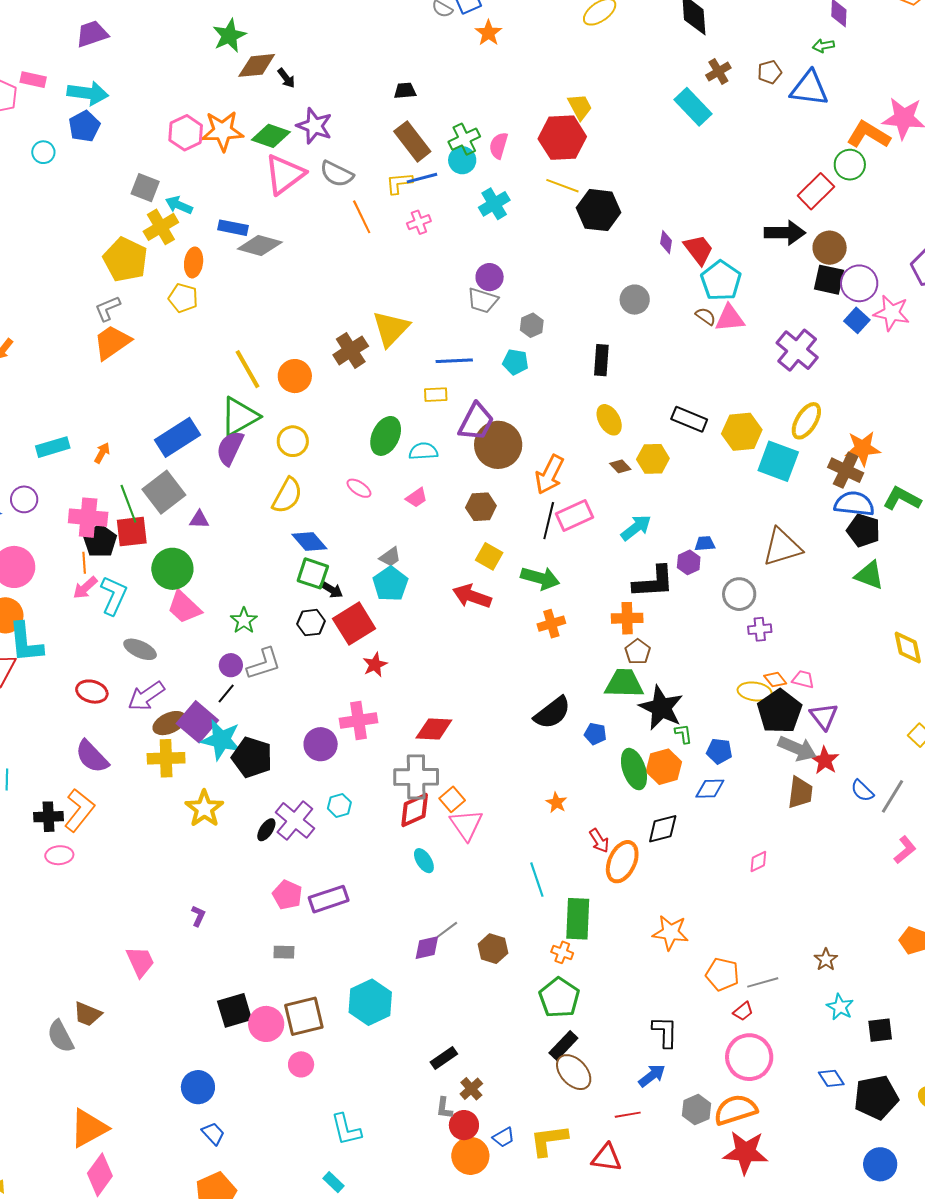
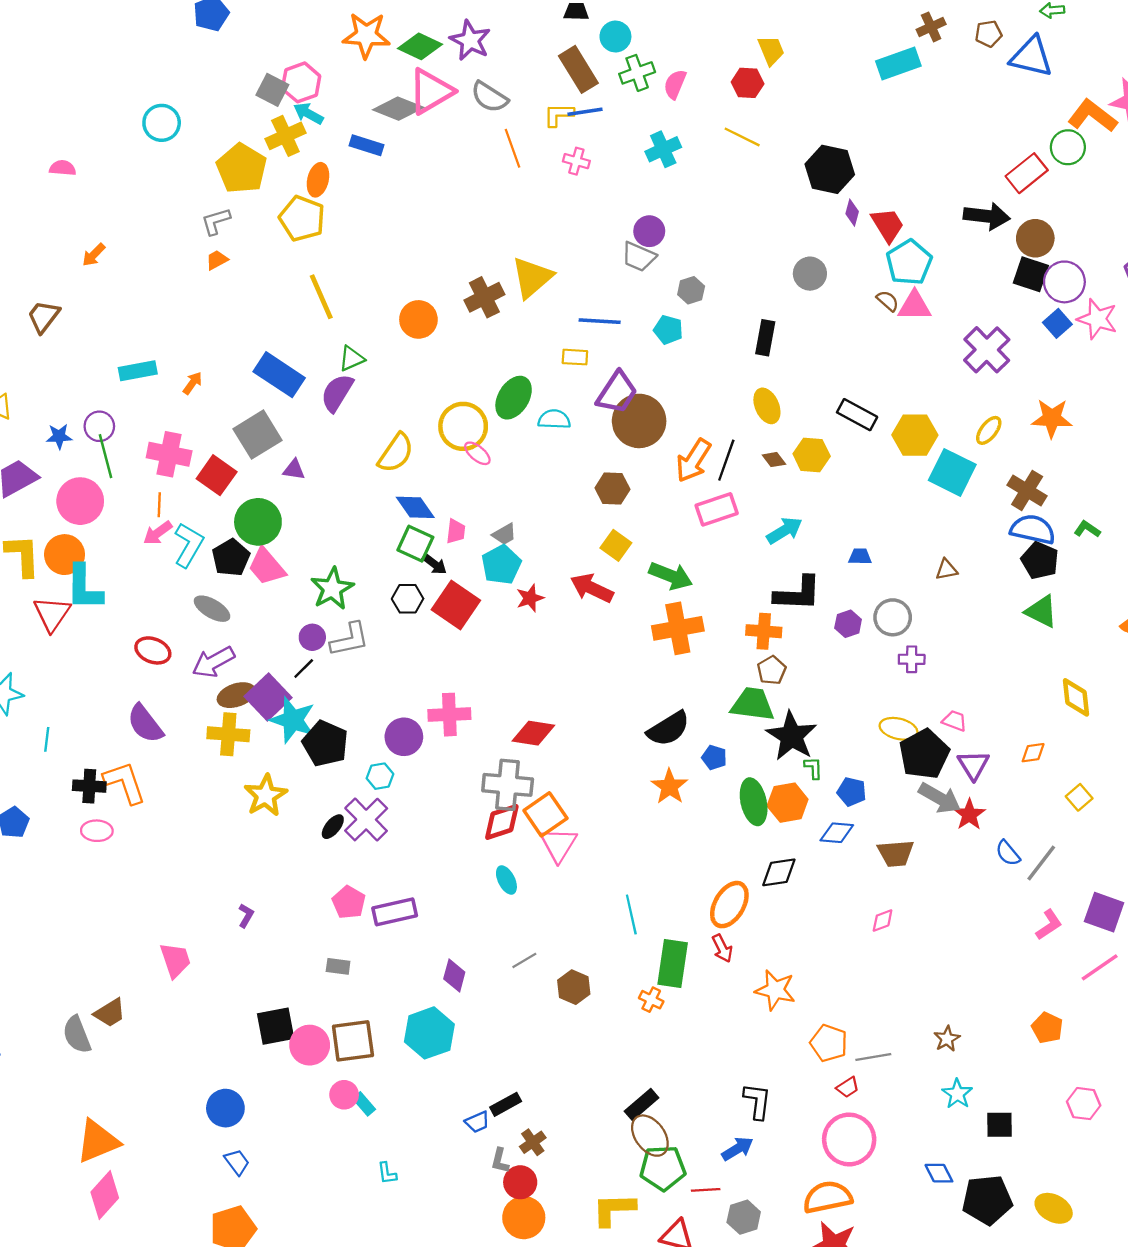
cyan rectangle: (693, 107) -> (898, 64), turned -72
pink hexagon: (186, 133) -> (301, 82), moved
red hexagon: (562, 138) -> (748, 83), size x0.6
cyan circle: (43, 152) -> (162, 123), moved, size x1.4
cyan circle: (462, 160) -> (615, 37), moved
black hexagon: (599, 210) -> (830, 169), moved
pink cross: (419, 222) -> (576, 161), turned 30
gray diamond: (260, 245) -> (398, 109), moved
yellow pentagon: (183, 298) -> (302, 218), size x1.4
orange trapezoid: (112, 342) -> (217, 260), size x0.5
yellow line: (247, 369) -> (321, 297), moved
green triangle: (240, 417) -> (352, 359), size x0.6
yellow ellipse: (806, 421) -> (989, 430), size x0.7
blue rectangle: (177, 437) -> (279, 375), turned 60
yellow circle: (293, 441) -> (463, 426), moved, size x1.4
orange star: (863, 448) -> (1052, 418), moved
pink trapezoid: (416, 498) -> (456, 531), moved, turned -55
green L-shape: (902, 499) -> (1087, 529), size x0.6
green line: (128, 504) -> (105, 456), moved
black line: (549, 521) -> (726, 460), moved
red square: (132, 532) -> (217, 475), turned 36
black pentagon: (100, 541) -> (231, 558), moved
brown triangle: (782, 547) -> (946, 570), size x0.5
purple hexagon: (689, 562) -> (848, 624), moved
green star: (244, 621) -> (332, 589), size x1.4
red square: (354, 624) -> (456, 605), turned -30
orange cross: (551, 624) -> (678, 628), size x1.6
red star: (375, 665) -> (530, 598), moved
orange diamond: (775, 680) -> (1033, 753), moved, turned -65
brown trapezoid: (800, 793) -> (896, 853), moved, turned 72
orange square: (452, 799) -> (545, 814), size x1.5
orange star: (556, 803) -> (670, 787), moved, size x1.5
cyan hexagon: (339, 805) -> (380, 776), moved
orange L-shape: (79, 810) -> (125, 783), turned -63
red arrow: (599, 841) -> (722, 948), moved
purple diamond: (427, 948) -> (454, 976), moved, turned -68
green pentagon: (559, 998) -> (663, 1168), moved, turned 30
brown trapezoid: (88, 1014) -> (110, 1013), turned -60
gray hexagon: (696, 1110) -> (744, 1217), moved
cyan L-shape: (346, 1129) -> (387, 1173), size x0.6
blue trapezoid: (504, 1137) -> (477, 1122), moved
cyan rectangle: (333, 1182) -> (364, 1104), moved

